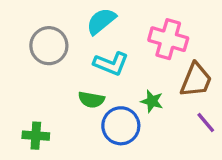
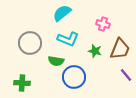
pink cross: (168, 39) -> (103, 24), size x0.6
gray circle: (49, 46) -> (30, 43), moved
green star: (152, 101) -> (95, 51), moved

